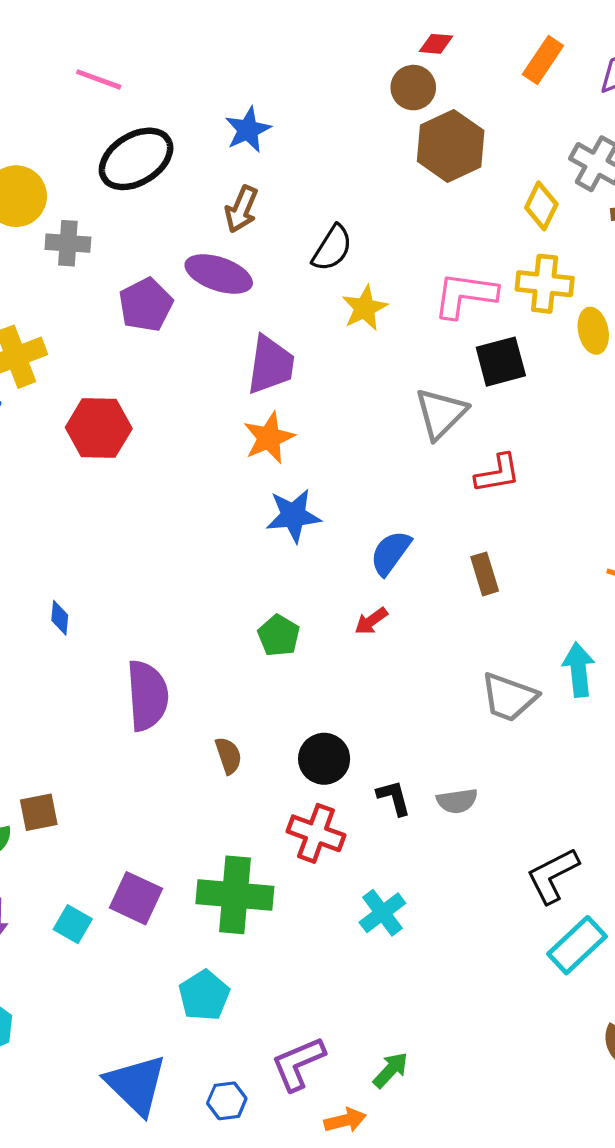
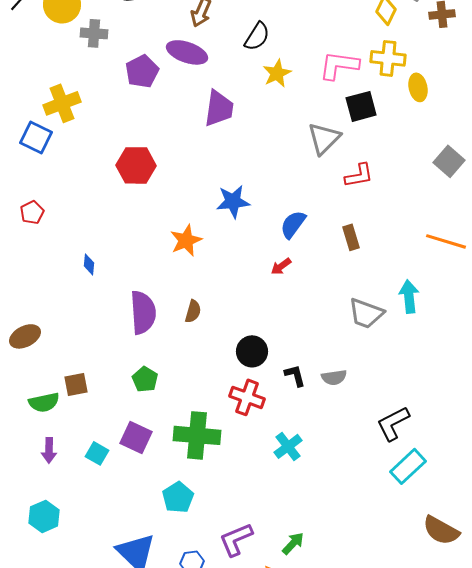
red hexagon: (99, 428) -> (136, 165), moved
orange star: (269, 438) -> (186, 240), moved
green pentagon: (279, 636) -> (145, 379), moved
brown semicircle: (228, 756) -> (193, 311), moved, turned 35

